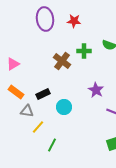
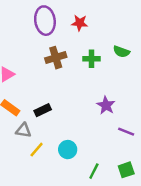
brown cross: (62, 61) -> (56, 58), moved, turned 36
cyan circle: (64, 107) -> (68, 150), moved
green line: (52, 145) -> (94, 171), moved

